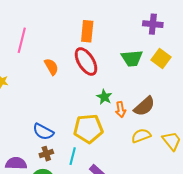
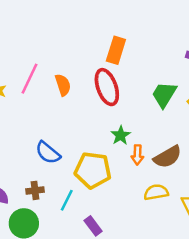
pink line: (22, 40) -> (29, 79), moved
green trapezoid: (132, 58) -> (164, 95), turned 115
blue semicircle: (43, 132) -> (48, 153), moved

